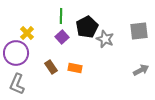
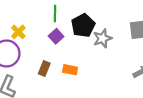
gray star: (105, 39) -> (102, 38), turned 30
brown rectangle: (51, 67) -> (44, 69), turned 56

